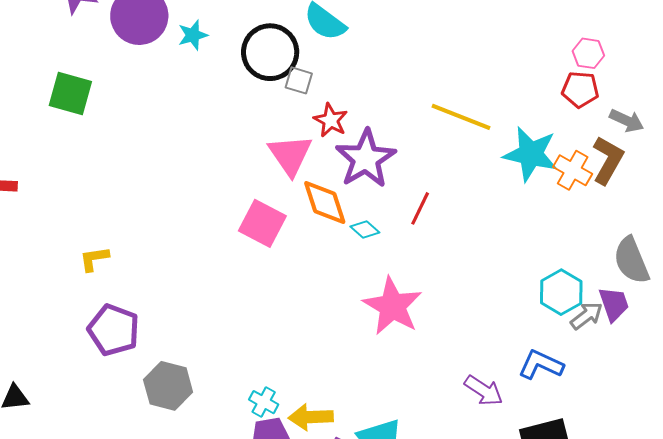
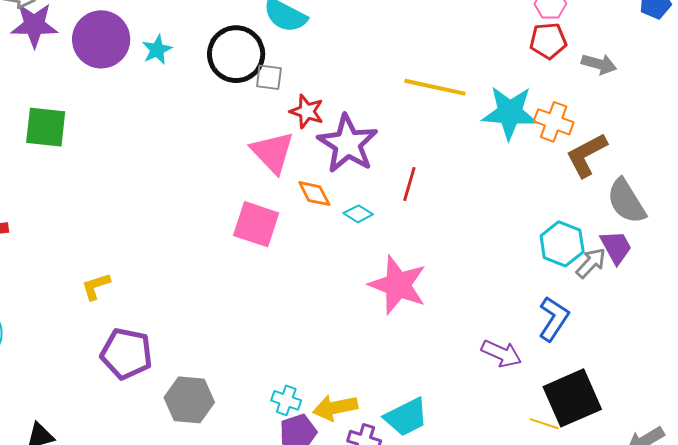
brown L-shape: (608, 160) -> (587, 155), moved, turned -138
orange diamond: (325, 202) -> (314, 194), size x0.7
blue L-shape: (541, 365) -> (554, 319), turned 108

